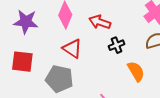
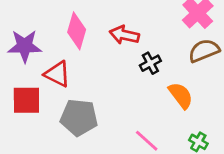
red triangle: (72, 49) -> (57, 74), moved

